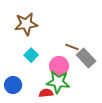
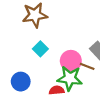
brown line: (72, 47) -> (87, 66), moved

